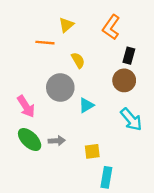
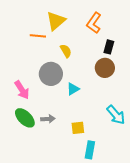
yellow triangle: (66, 25) -> (56, 21), size x1.5
cyan arrow: (131, 119) -> (116, 115), moved

